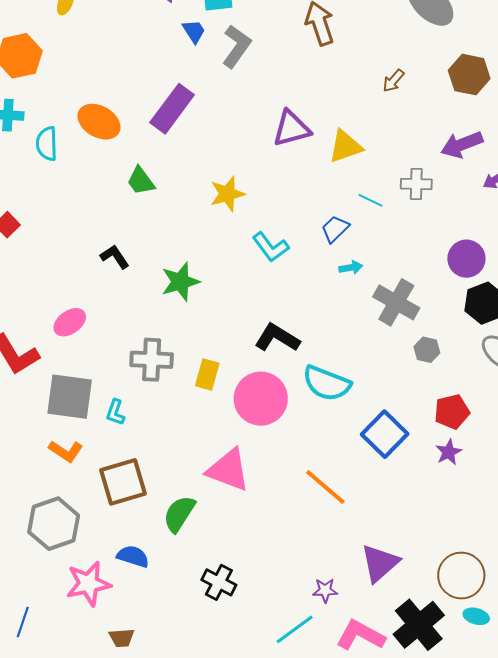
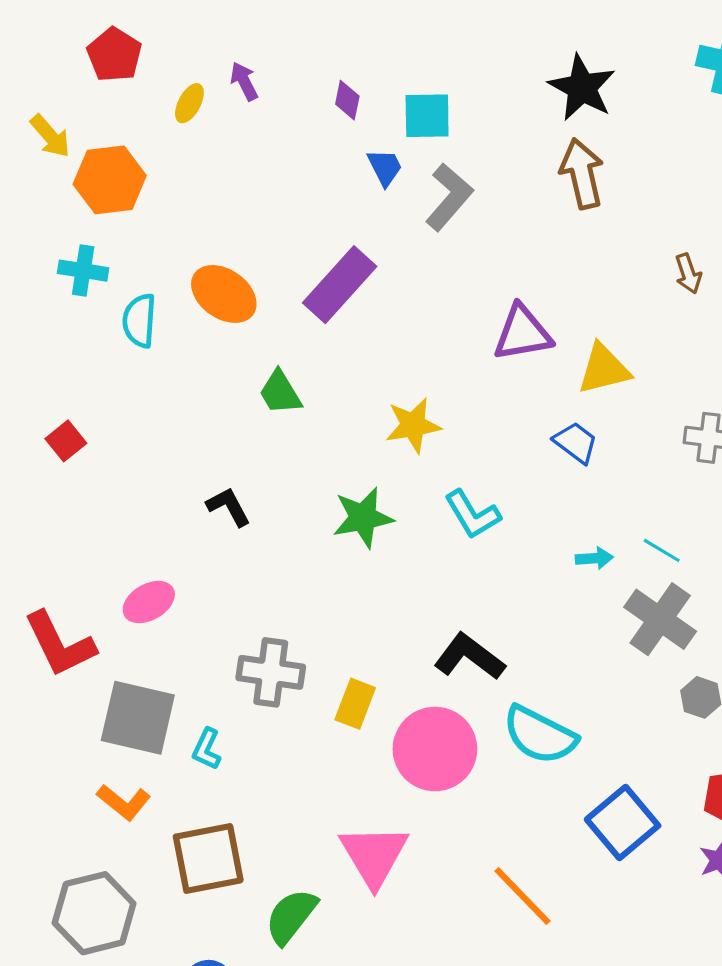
brown arrow: (393, 81) -> (688, 274), turned -65
cyan line: (371, 200) -> (662, 550), moved
blue trapezoid: (335, 229) -> (576, 443), moved, turned 76
green star: (180, 282) -> (363, 518), moved
pink triangle: (228, 470) -> (374, 855), turned 33

